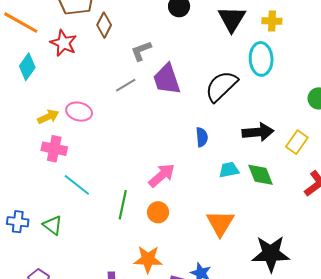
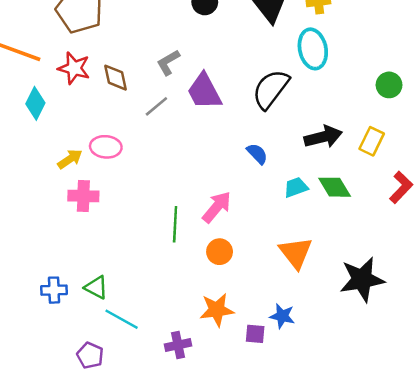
brown diamond: (104, 25) -> (116, 78), moved, turned -30
blue semicircle: (202, 137) -> (257, 154), turned -30
cyan line: (77, 185) -> (122, 319), moved
green line: (123, 205) -> (175, 224), moved

